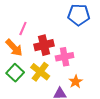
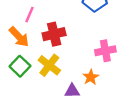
pink cross: (65, 57) -> (105, 51), moved

